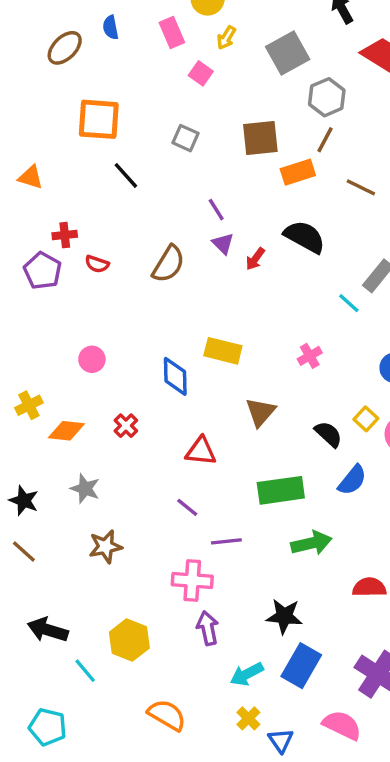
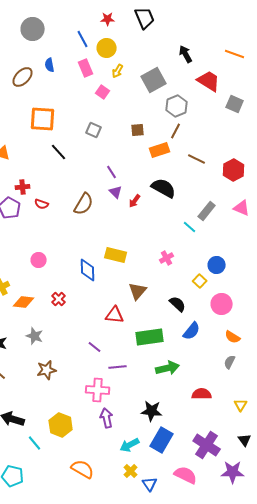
brown square: (260, 138) -> (138, 130), size x0.6
yellow square: (366, 419) -> (200, 281), moved
red triangle: (201, 451) -> (115, 315), moved

